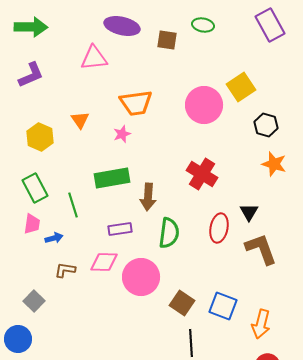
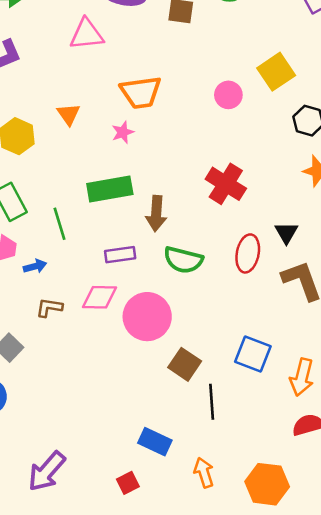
pink circle: (204, 105) -> (228, 95), size x0.6
green semicircle: (169, 233) -> (183, 260), turned 96
brown square: (182, 303) -> (185, 364), moved

